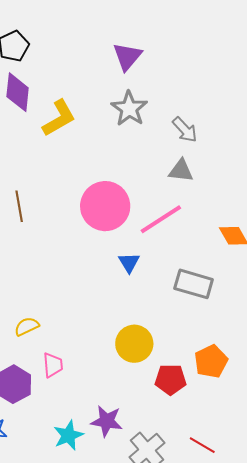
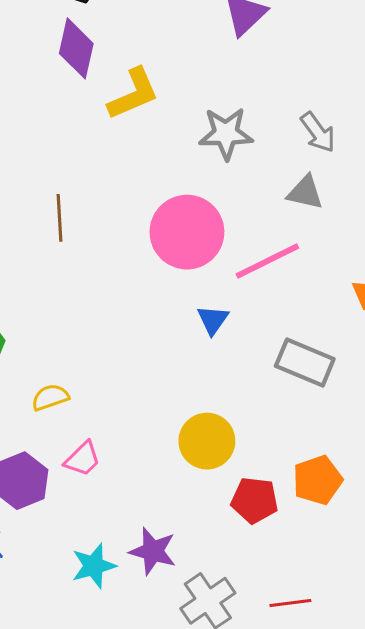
gray star: (129, 109) -> (226, 133), moved, turned 30
pink trapezoid: (53, 365) -> (83, 459), turned 44
red line: (202, 445) -> (290, 603), turned -44

